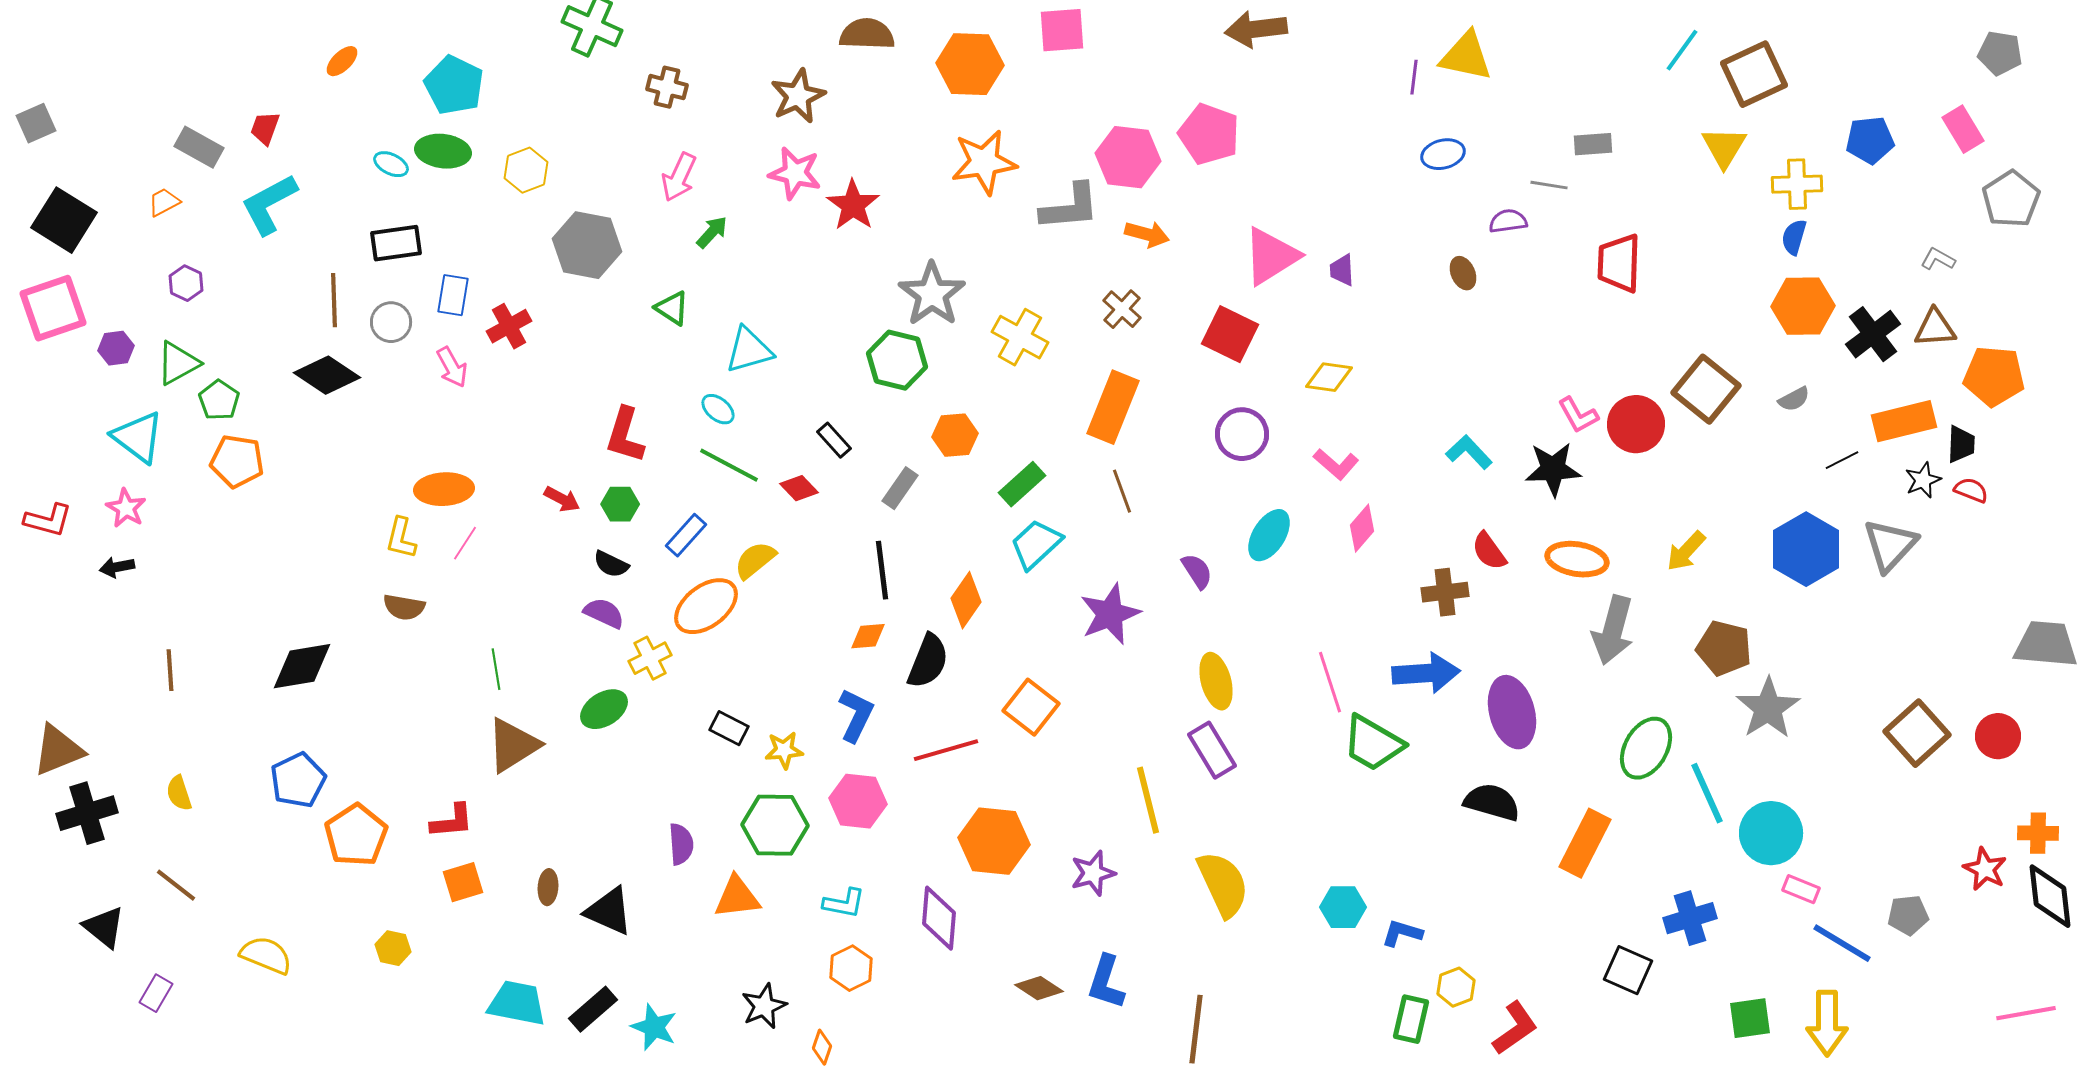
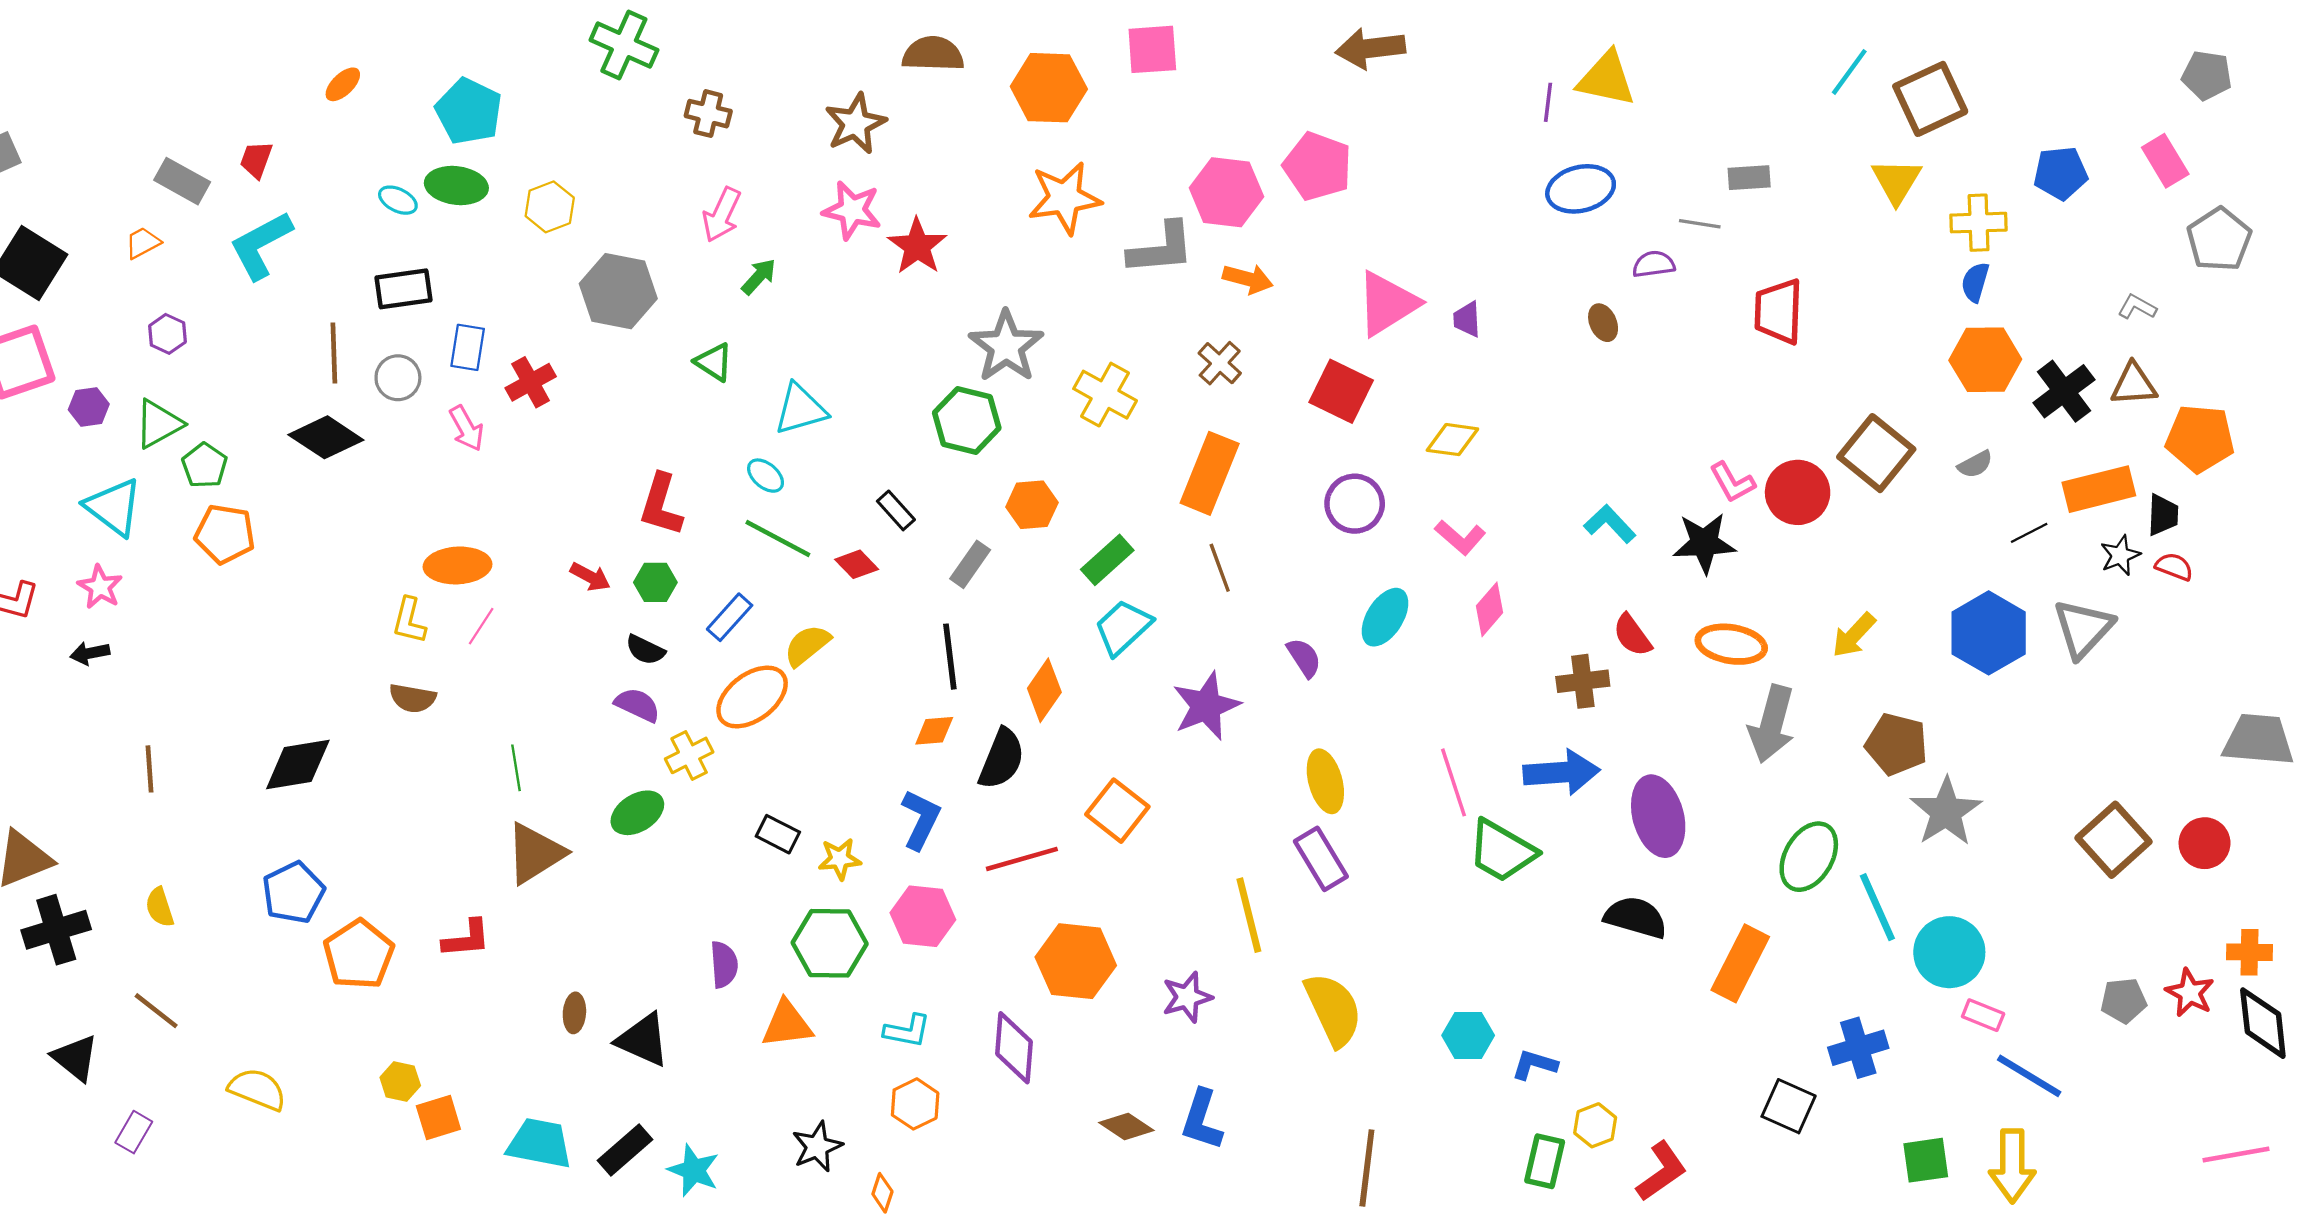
blue ellipse: (1443, 154) -> (1581, 189), size x1.4
orange square: (463, 882) -> (438, 1117), moved
gray pentagon: (1908, 915) -> (2124, 1001), moved
brown line: (1196, 1029) -> (1367, 1168), moved

